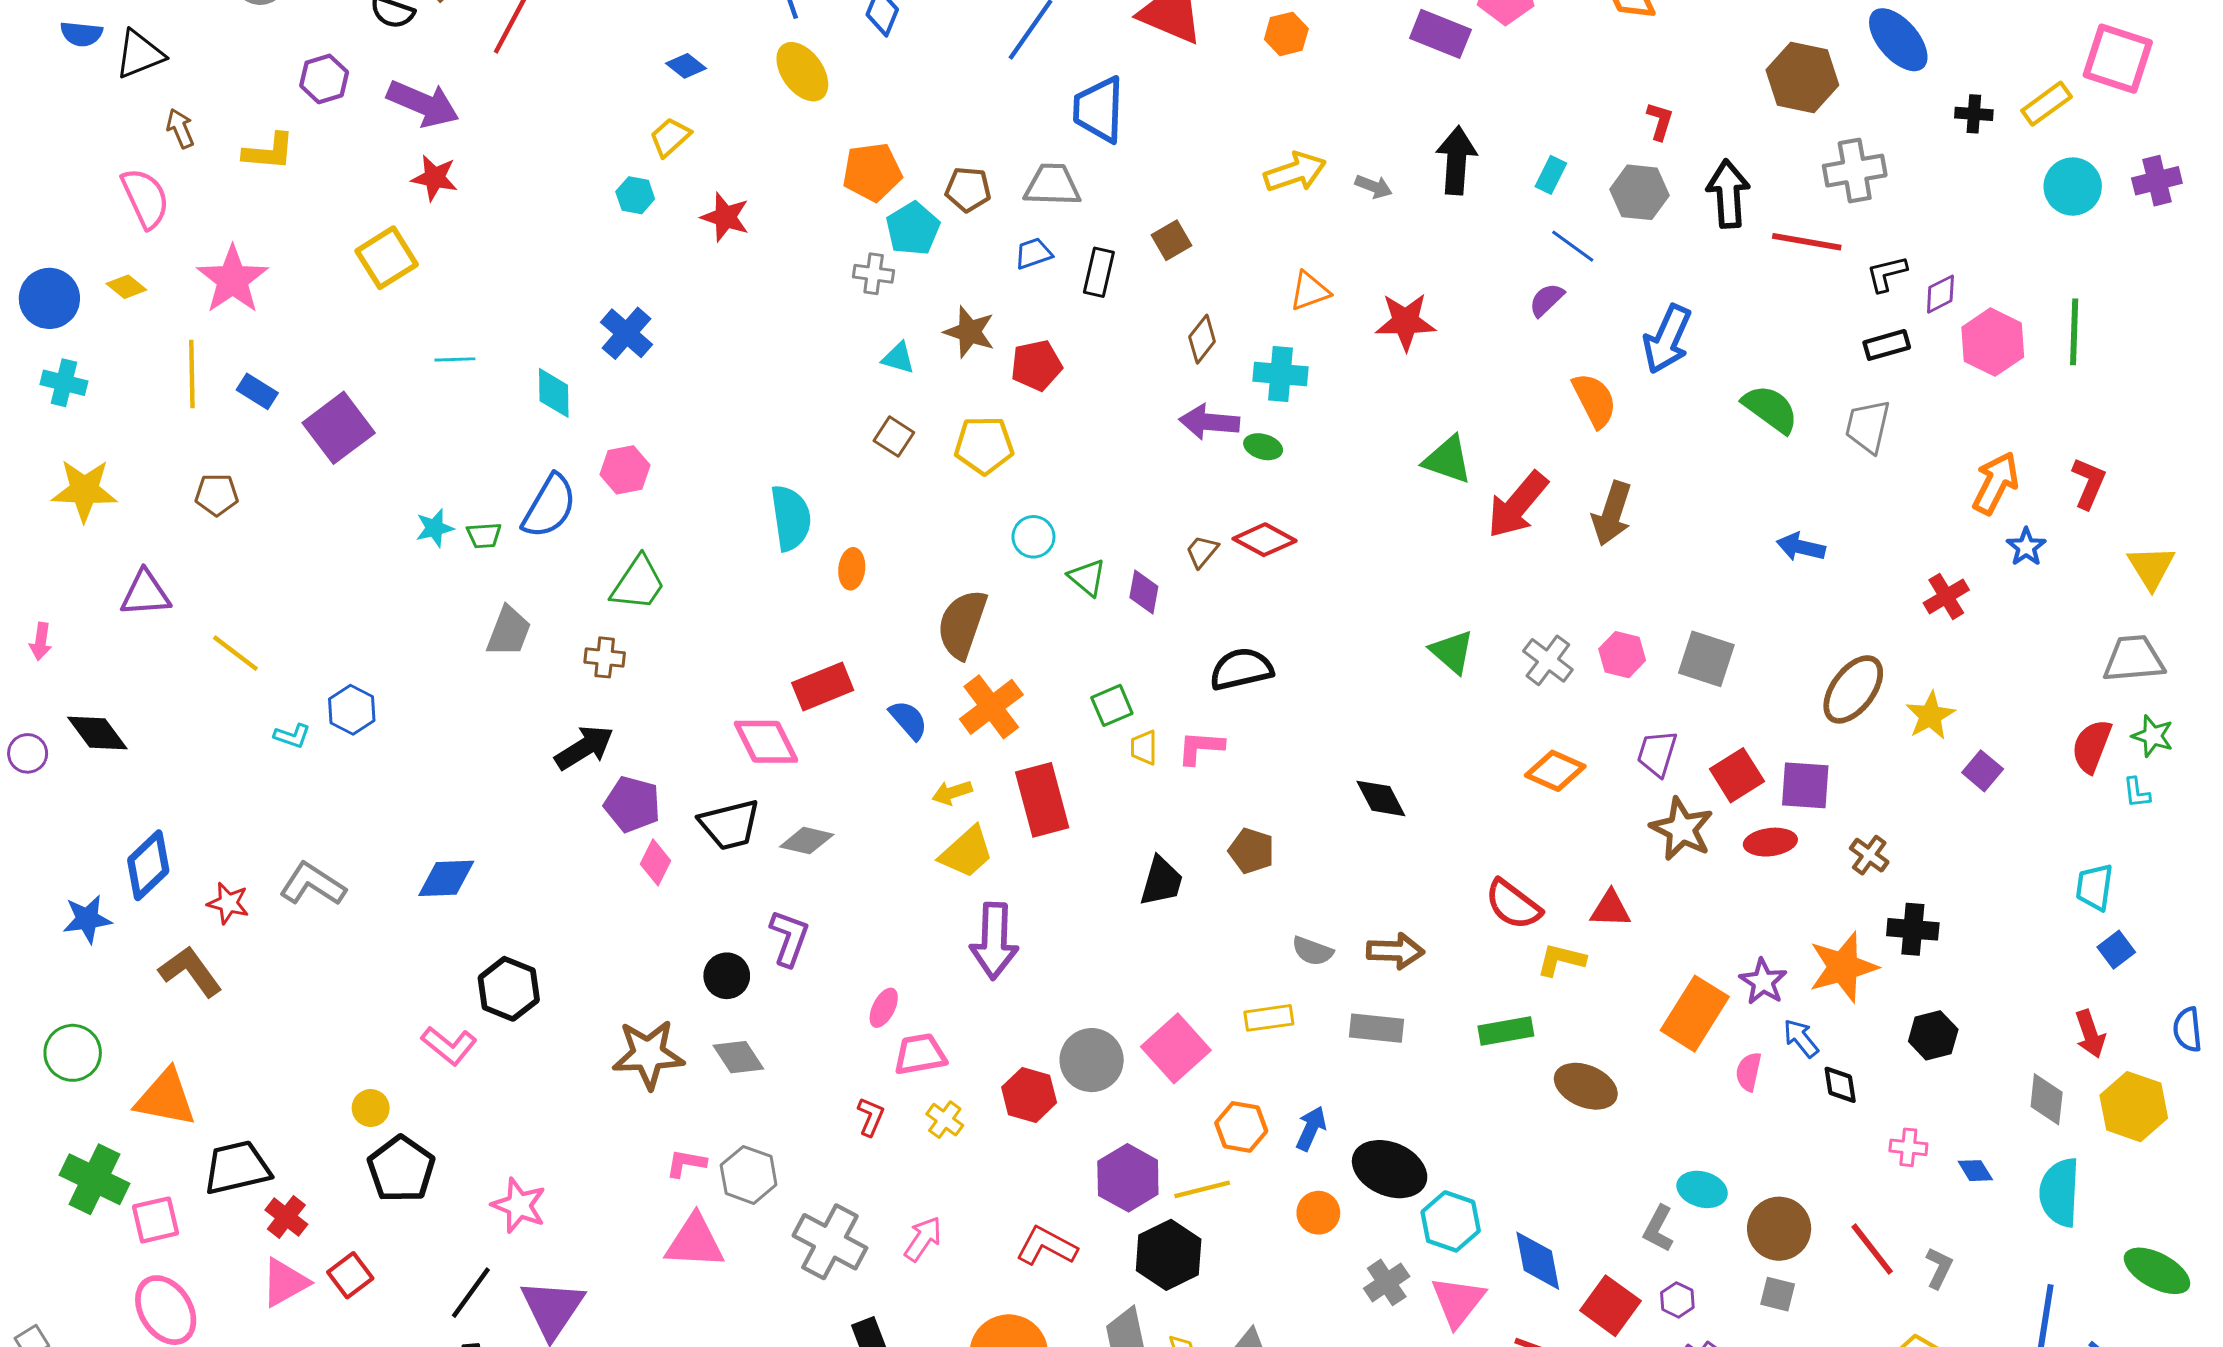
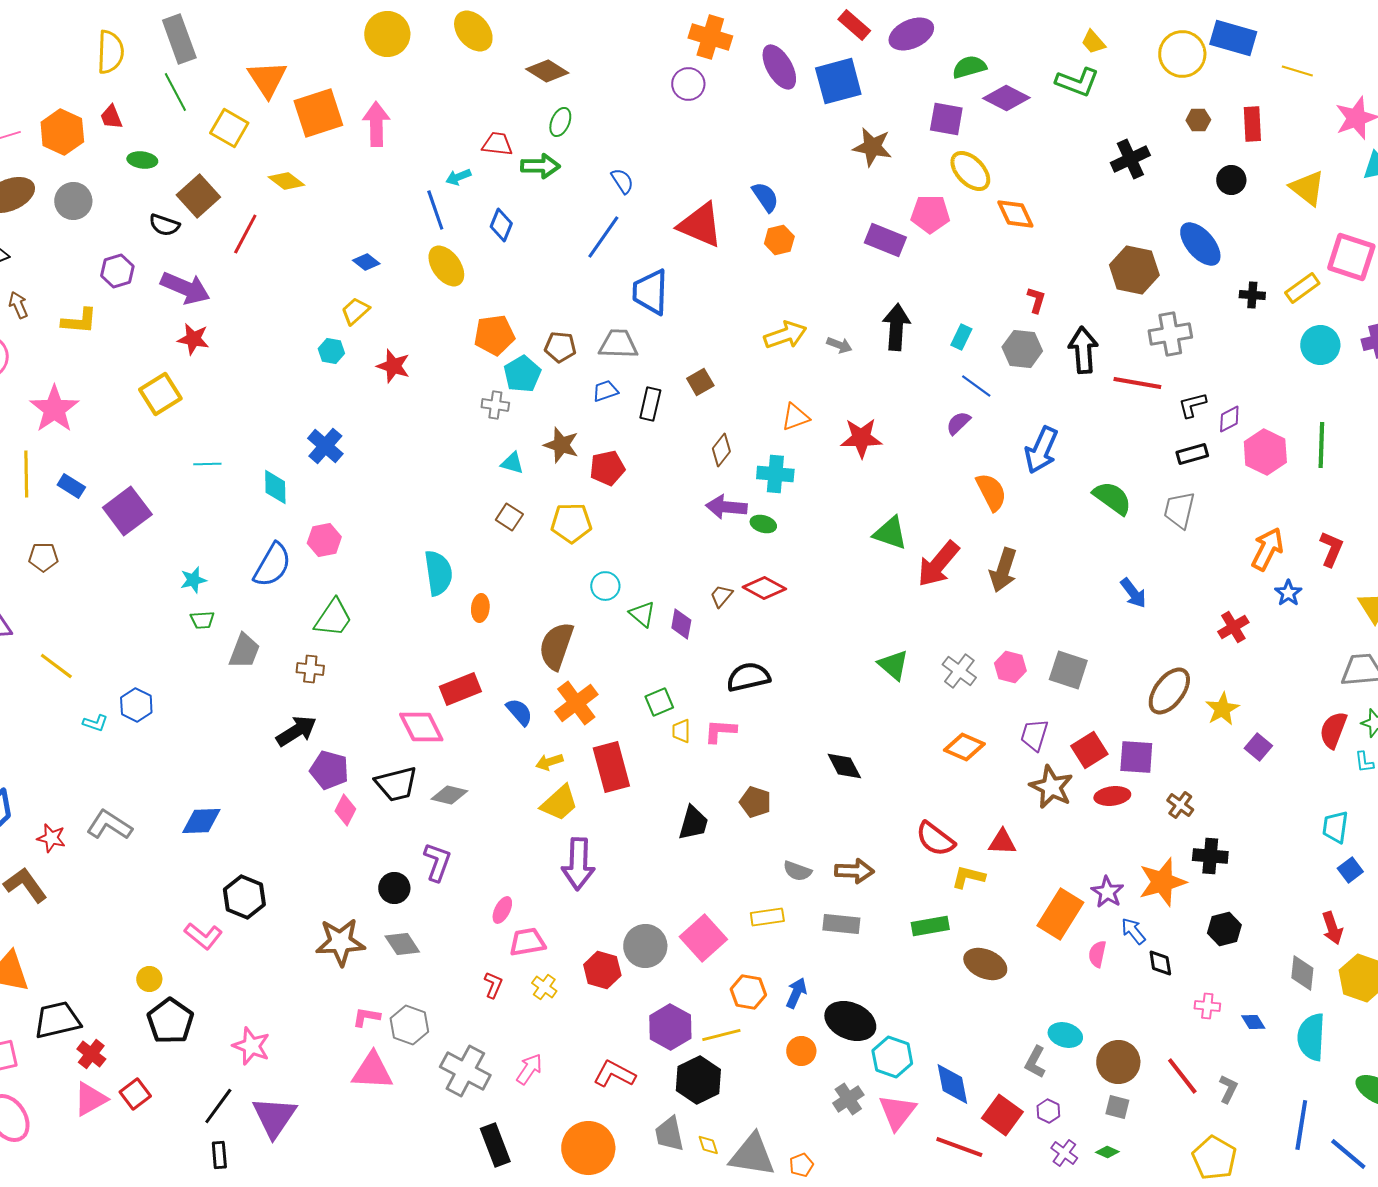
green trapezoid: (484, 535) -> (202, 620), moved
blue arrow: (1801, 547) -> (1133, 593), turned -140

